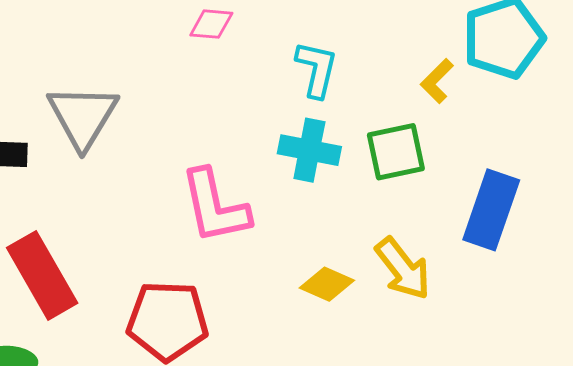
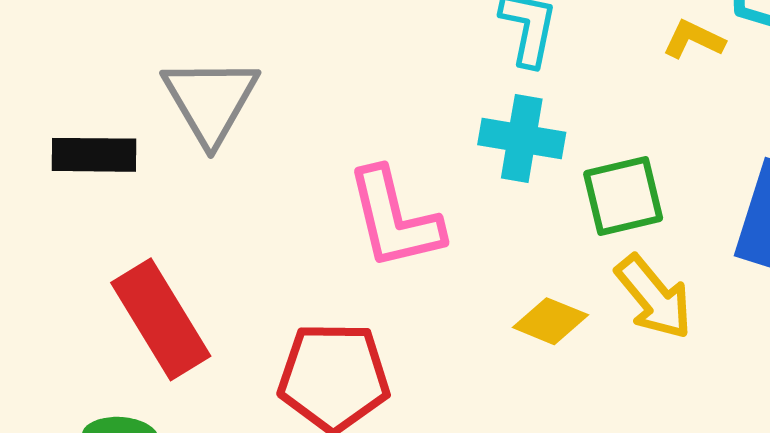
yellow L-shape: (437, 81) -> (694, 39), turned 72
green square: (396, 152) -> (623, 196), moved

